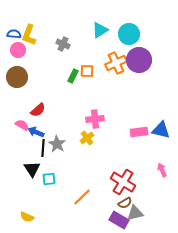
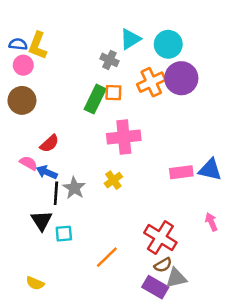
gray cross: (63, 44) -> (109, 60), moved
green rectangle: (73, 76) -> (95, 99), size x1.5
pink cross: (95, 119) -> (124, 137), moved, size x1.4

